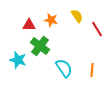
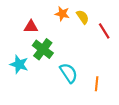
orange star: (51, 20) -> (62, 14), moved
orange line: (92, 70) -> (97, 84), moved

